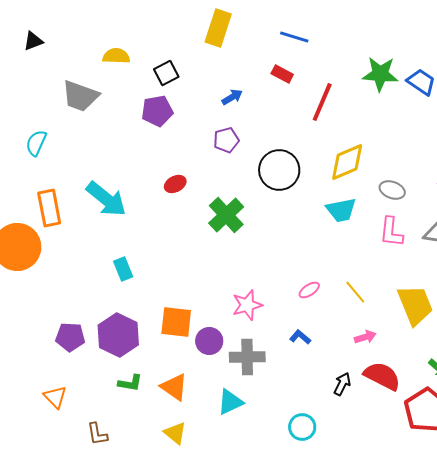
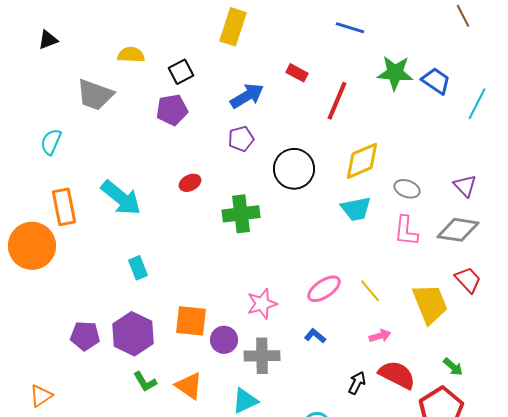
blue line: (294, 37) -> (350, 28), moved
blue arrow: (232, 97) -> (247, 96), size x1.6
green cross: (226, 215) -> (241, 214), turned 36
pink ellipse: (309, 290) -> (324, 289), size x1.6
green L-shape: (130, 383) -> (145, 382), turned 50
orange triangle: (55, 397) -> (41, 396), moved, turned 40

